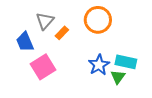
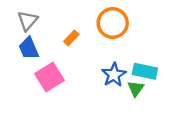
gray triangle: (45, 21) -> (28, 21), moved

